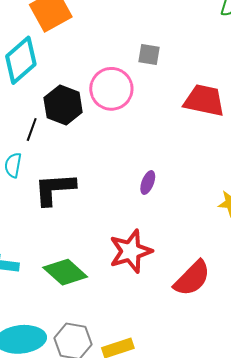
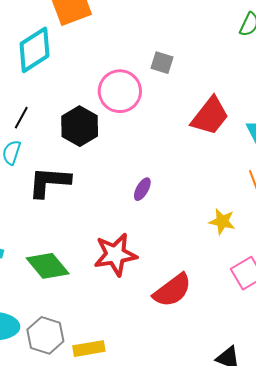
red trapezoid: (204, 100) -> (210, 116), turned 108
black hexagon: (63, 105) -> (80, 126), moved
black line: (32, 129) -> (21, 118), moved

